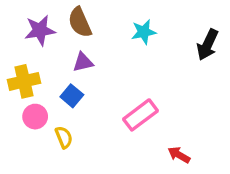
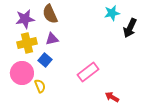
cyan star: (144, 32) -> (112, 13), moved
yellow cross: (24, 81) -> (27, 43), moved
pink circle: (35, 117) -> (22, 73), size x1.5

